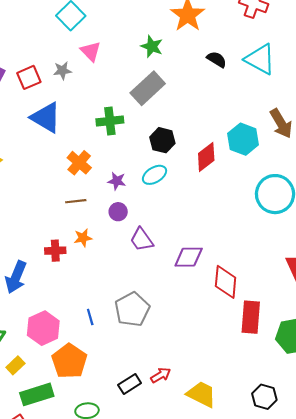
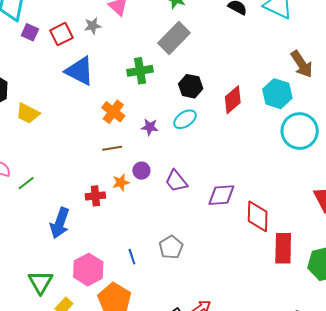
cyan hexagon: (243, 139) -> (277, 94), moved
purple circle: (118, 212) -> (141, 171), moved
gray pentagon: (132, 309) -> (171, 247), size x0.7

